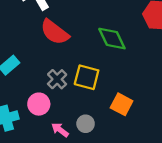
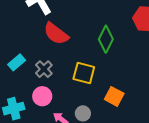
green diamond: (112, 39) -> (106, 39), turned 52
gray cross: (57, 79) -> (44, 69), moved

